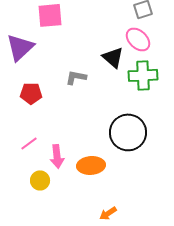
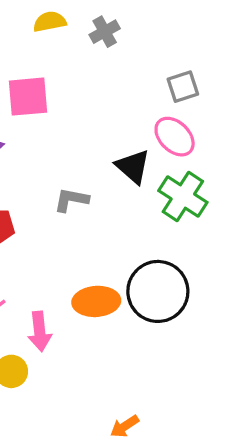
green cross: (143, 75) -> (183, 197), turned 36
orange ellipse: (91, 165) -> (96, 301), moved

